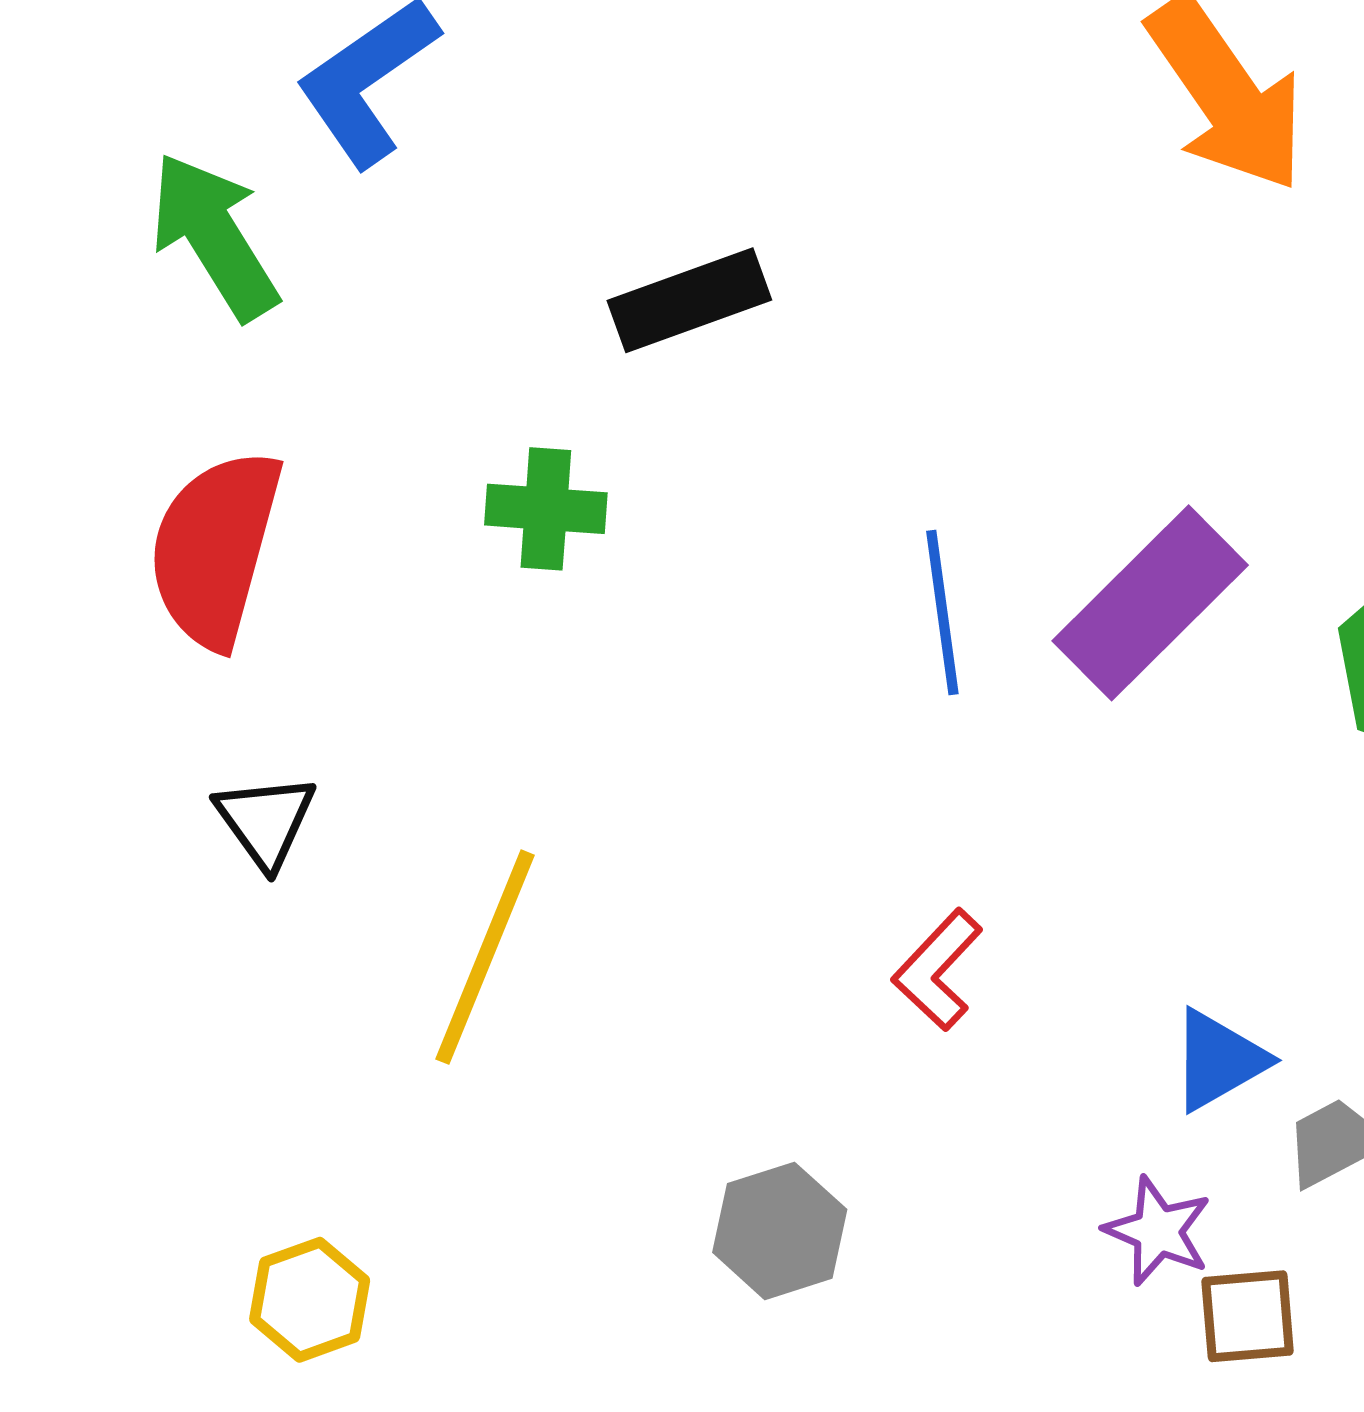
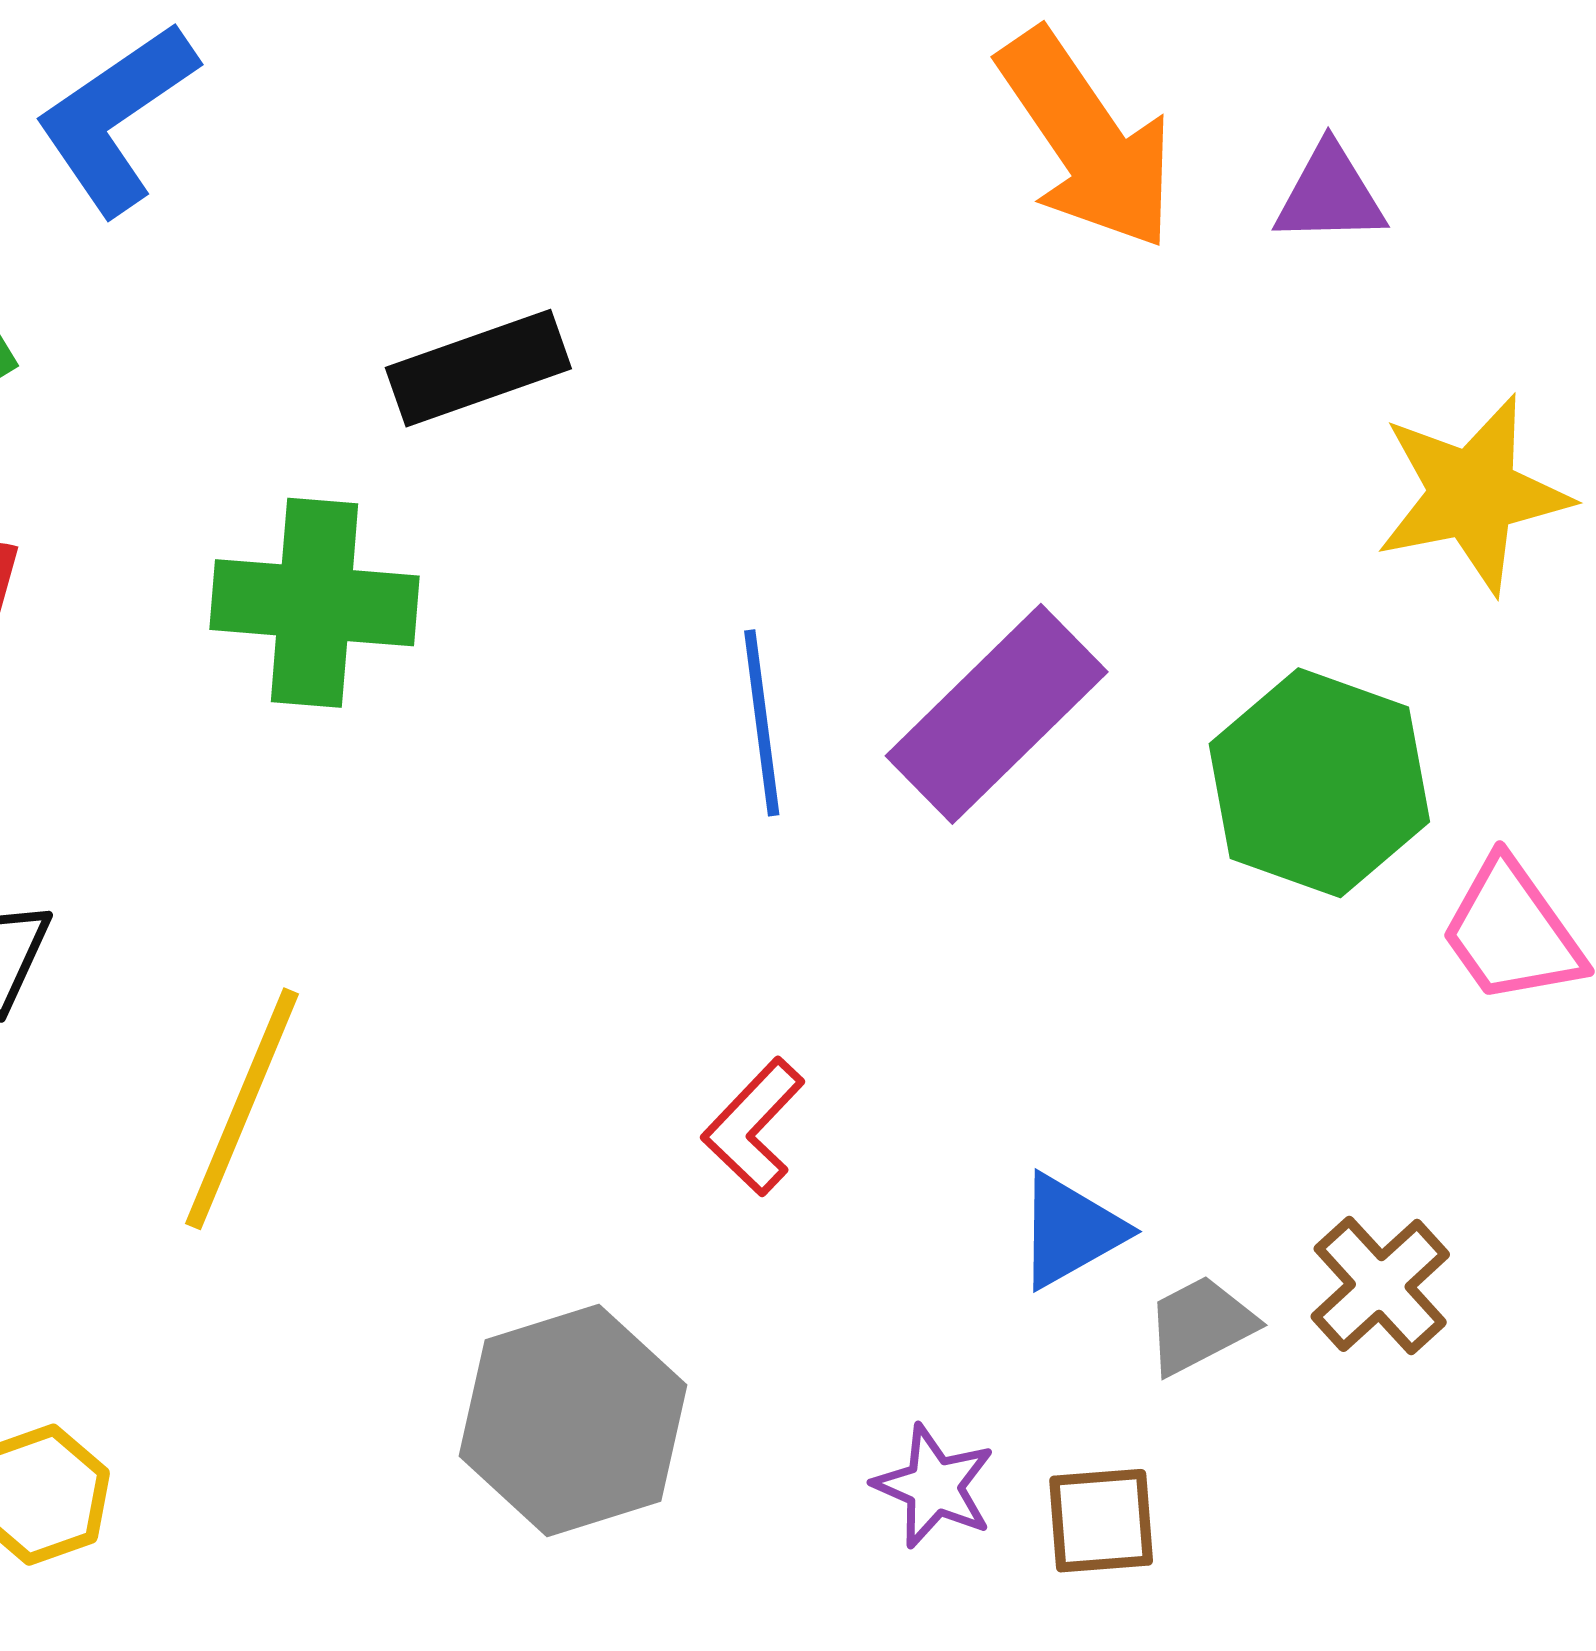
green cross: (546, 509) -> (315, 603), size x1.5
gray hexagon: (780, 1231) -> (573, 1421), size x1.5
purple star: (1158, 1231) -> (934, 1486), moved

